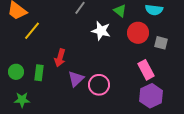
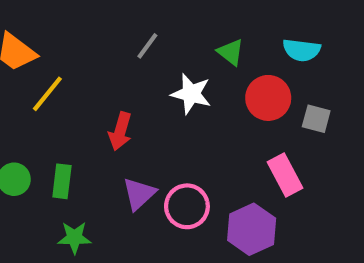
red arrow: (60, 58) -> (120, 131), moved
purple hexagon: (151, 96) -> (252, 229), moved
green star: (22, 100) -> (74, 238), moved

